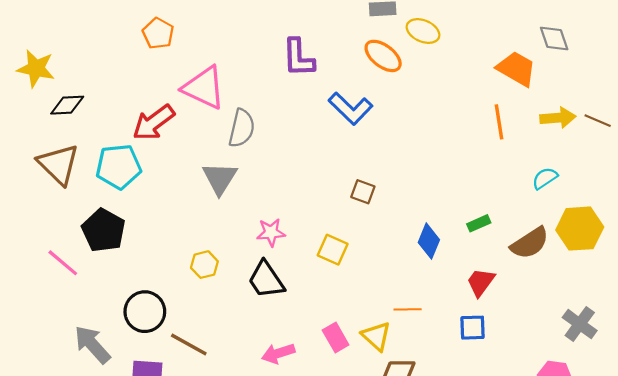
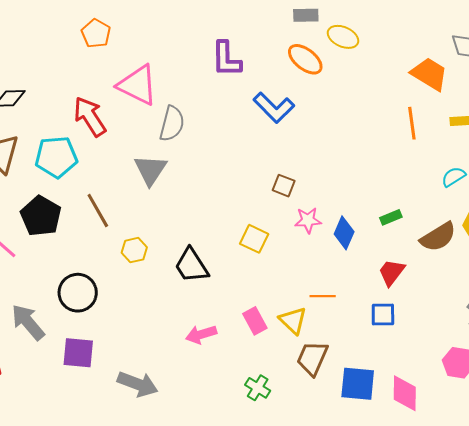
red arrow: (154, 123) -> (90, 117), turned 93
pink star: (271, 232) -> (308, 220), moved
brown line: (189, 345) -> (98, 210), moved, turned 30

